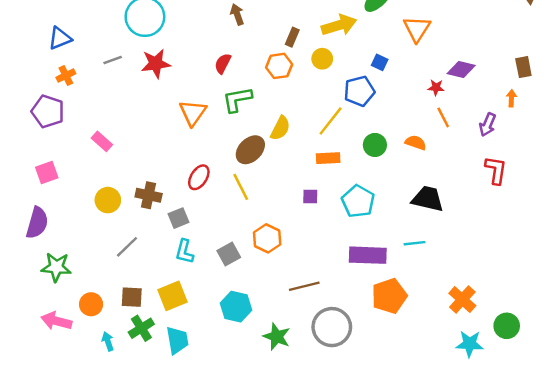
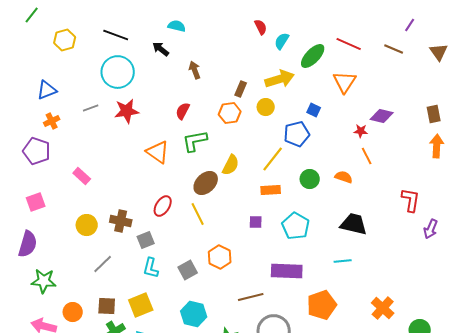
orange arrow: (511, 98) -> (437, 146), moved, size x1.6
orange triangle: (193, 113) -> (158, 152), turned -30
purple arrow: (488, 125) -> (431, 229), moved
purple rectangle: (368, 255) -> (287, 271), moved

